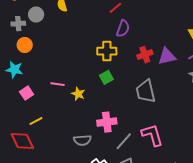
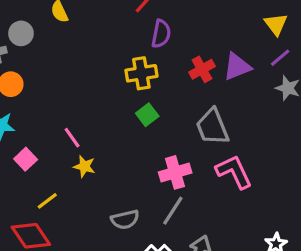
pink line: (58, 84) -> (72, 138), turned 56
yellow star: (78, 94) -> (84, 166), moved
pink cross: (107, 122) -> (175, 172), moved
pink L-shape: (152, 135) -> (234, 172), moved
gray line: (124, 141) -> (173, 211), moved

